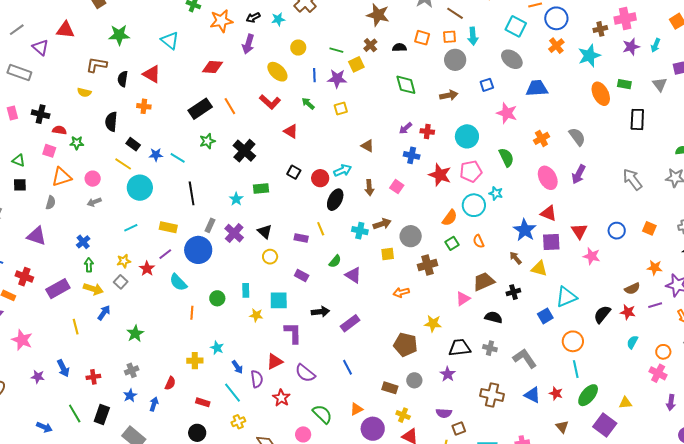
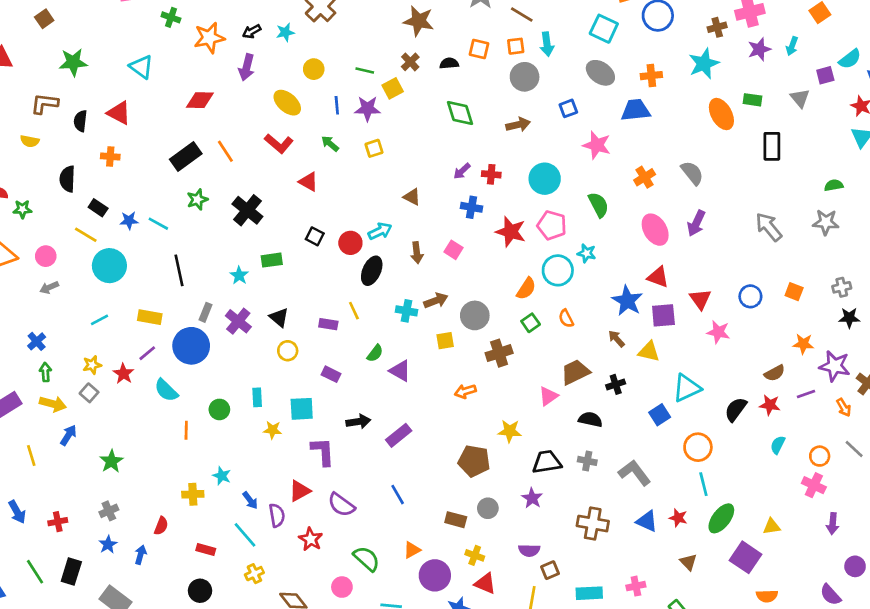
orange cross: (556, 46) -> (651, 76), moved, turned 35
pink pentagon: (471, 171) -> (552, 225), turned 30

